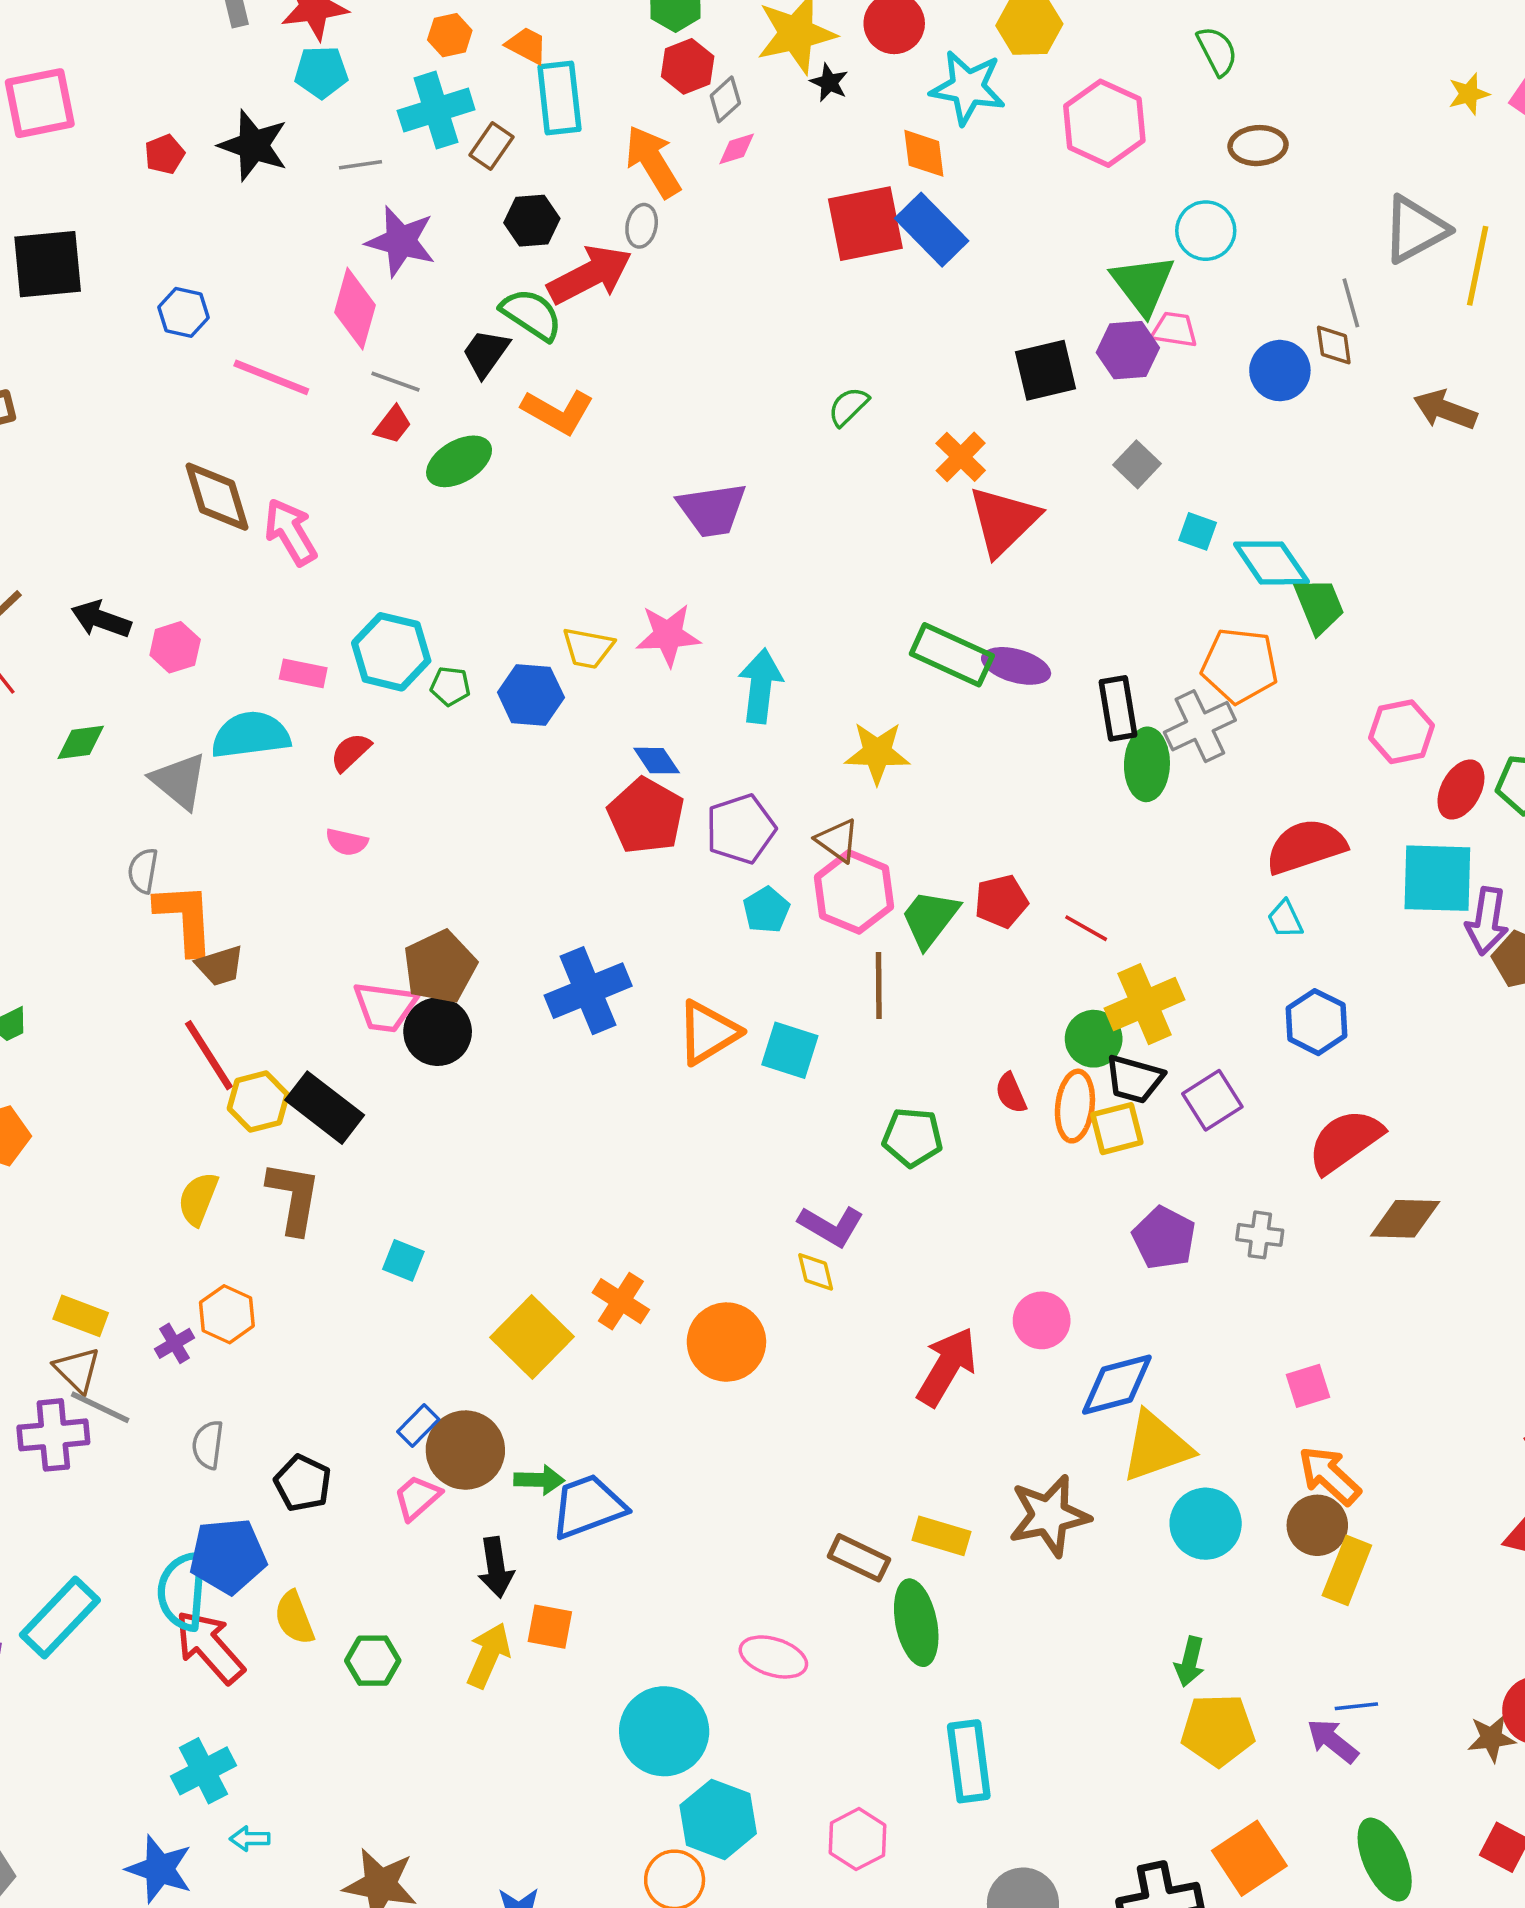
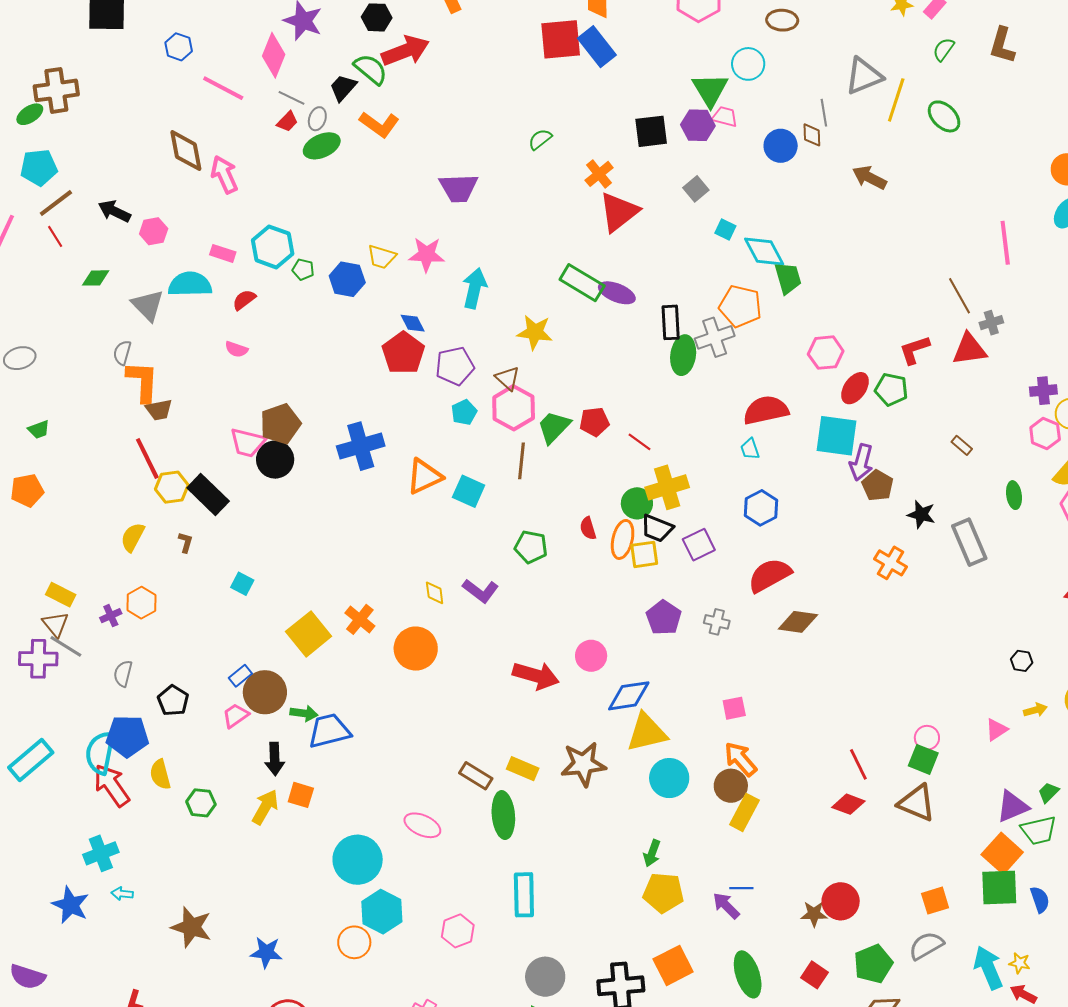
gray ellipse: (642, 226) -> (317, 119), moved
brown L-shape: (294, 1198) -> (186, 542), size x0.5
yellow diamond: (816, 1272) -> (435, 593), moved
red arrow: (947, 1367) -> (536, 676), turned 69

